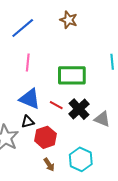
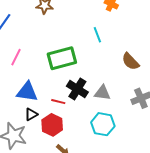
pink line: (28, 63) -> (16, 57), turned 36
red line: (56, 105) -> (58, 102), moved
cyan hexagon: (81, 159) -> (103, 124), moved

